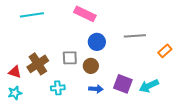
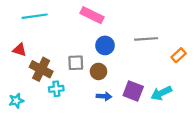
brown cross: (38, 64) -> (41, 69), turned -30
red triangle: (15, 72) -> (19, 50), moved
cyan cross: (58, 88) -> (56, 89), moved

